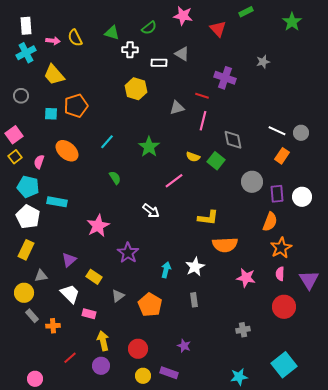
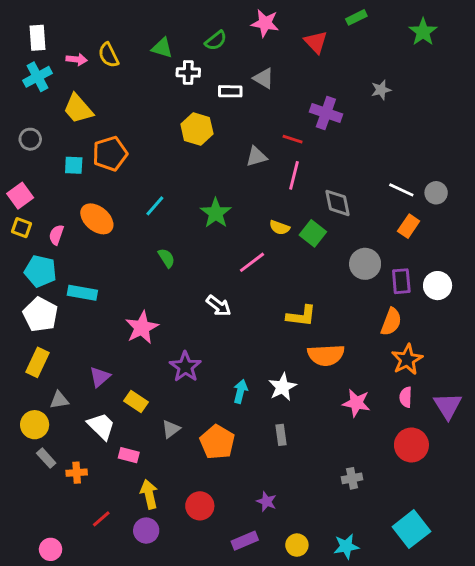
yellow square: (15, 157) -> (22, 228), turned -32
purple rectangle: (169, 373) -> (245, 541), turned -42
yellow circle: (143, 376) -> (297, 545), moved

